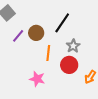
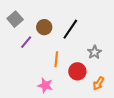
brown circle: (36, 33) -> (44, 27), moved
gray star: (73, 46) -> (94, 52), moved

